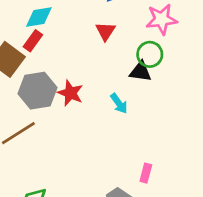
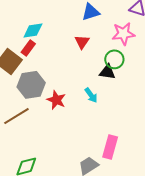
red star: (70, 93) -> (56, 100), moved
pink rectangle: (146, 173) -> (110, 147), size x1.6

